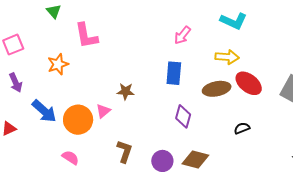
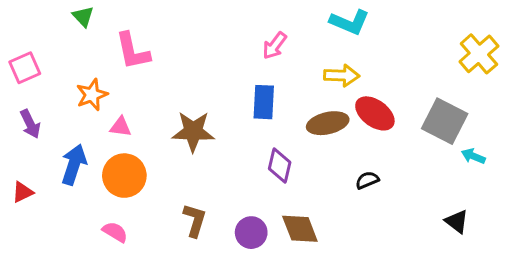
brown star: (125, 91) -> (193, 131), size x1.6
blue arrow: (44, 111) -> (74, 165), turned -112
pink triangle: (103, 111) -> (121, 127), moved, turned 49
brown diamond: (195, 159) -> (300, 229), turned 56

